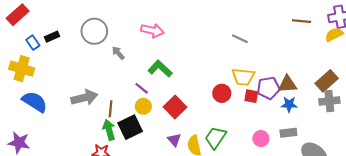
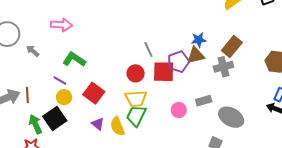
gray line: (240, 39) -> (148, 50), moved, turned 49
yellow trapezoid: (243, 77) -> (136, 99), moved
red square: (251, 96) -> (164, 72), size x1.6
gray cross: (329, 101) -> (223, 67), moved
blue star: (289, 104) -> (199, 40), moved
brown line: (111, 109) -> (27, 95), moved

